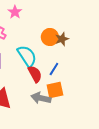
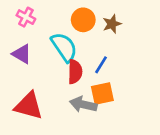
orange circle: (50, 37) -> (83, 20), moved
red semicircle: (35, 74) -> (75, 72), turned 30

